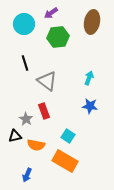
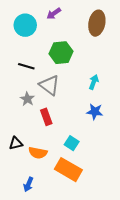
green hexagon: (58, 37) -> (61, 53), moved
black line: (25, 63) -> (26, 66), turned -56
gray star: (26, 119) -> (27, 99), moved

